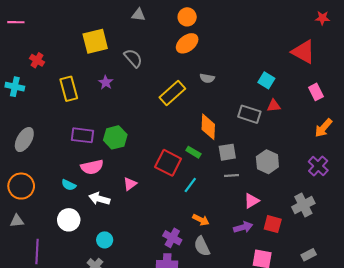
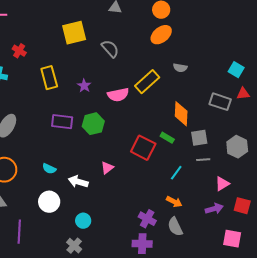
purple star: (106, 82) -> (84, 86), moved
pink semicircle: (92, 167) -> (118, 95), moved
cyan line: (190, 185) -> (176, 173), moved

